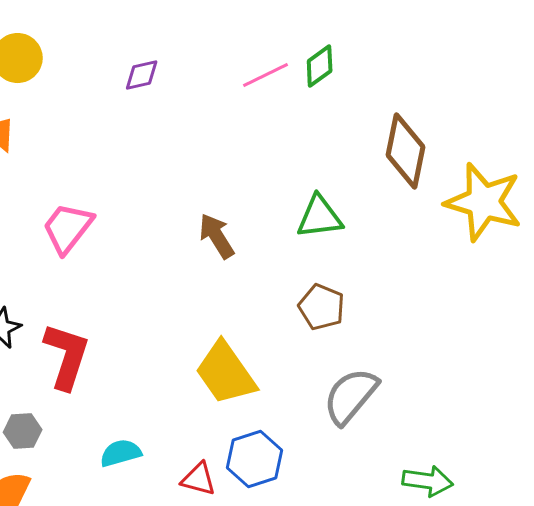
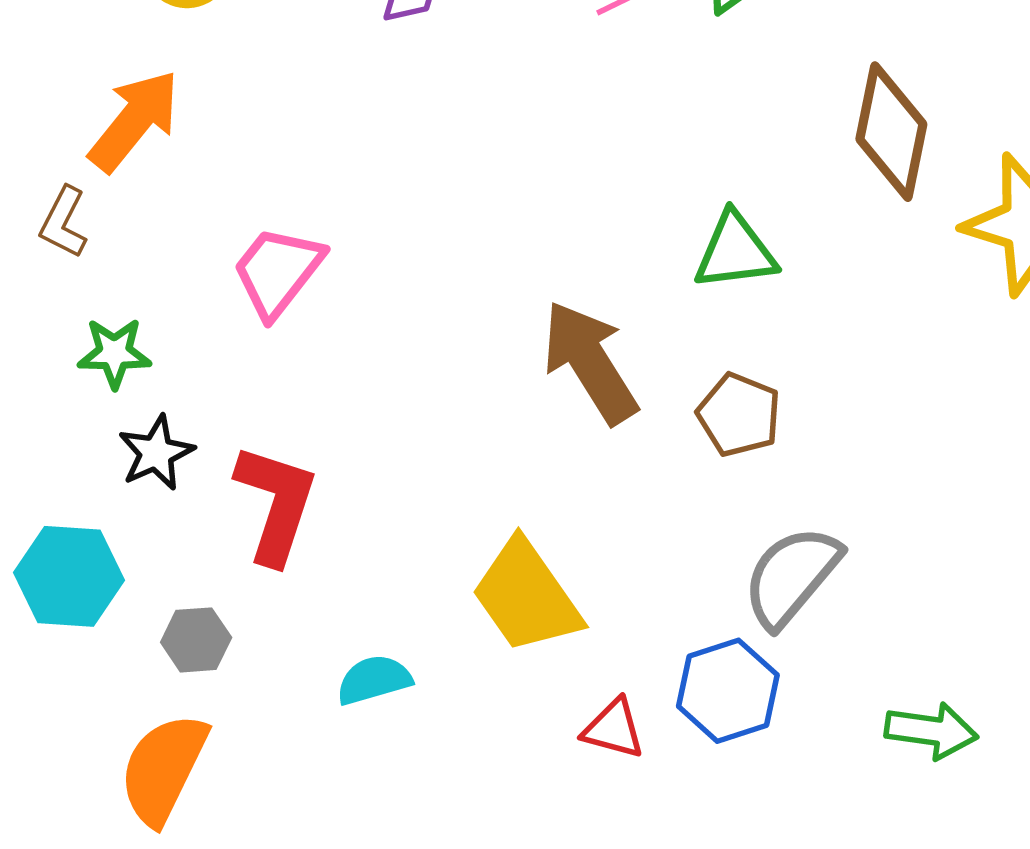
brown arrow: (217, 236) -> (590, 362), moved, size x1.5
yellow trapezoid: (226, 373) -> (526, 596), moved
blue hexagon: (255, 459) -> (728, 691), moved
red triangle: (199, 479) -> (614, 729), moved

